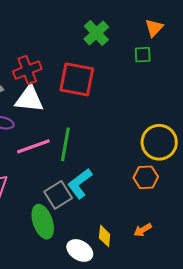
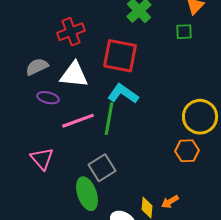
red cross: (27, 70) -> (71, 32), moved
cyan L-shape: (80, 183) -> (123, 94), moved, turned 72
orange arrow: (143, 230) -> (170, 202), moved

